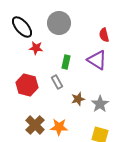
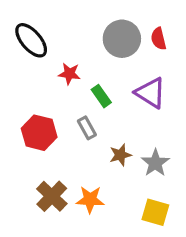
gray circle: (59, 23) -> (122, 39), moved
red semicircle: (104, 35) -> (159, 39), moved
red star: (36, 48) -> (69, 74), moved
green rectangle: (66, 62) -> (101, 96), turned -48

